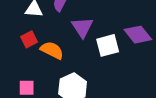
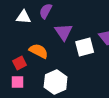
red square: (29, 39) -> (20, 63), moved

